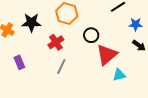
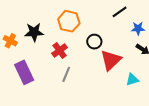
purple rectangle: (19, 62) -> (24, 72), size x1.6
cyan triangle: (119, 75) -> (132, 80), moved

